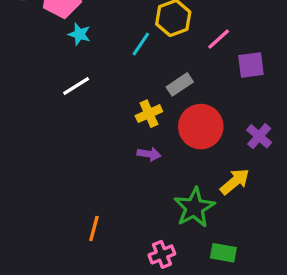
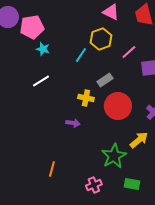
yellow cross: (149, 114) -> (86, 98), turned 35
purple arrow: (149, 154) -> (73, 123), moved

